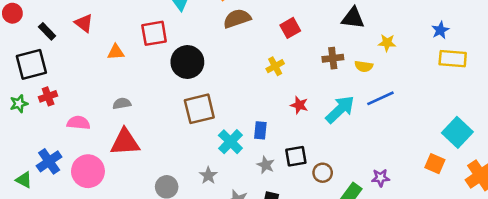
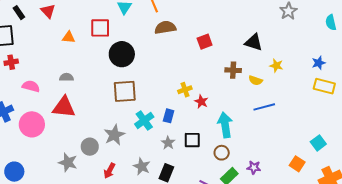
yellow cross: (275, 66) -> (185, 90), moved
cyan arrow: (340, 109) -> (225, 125), moved, turned -65
cyan square: (457, 132) -> (318, 143), size x0.7
brown circle: (323, 173) -> (222, 153), moved
gray star: (208, 176) -> (114, 135), moved, size x1.5

